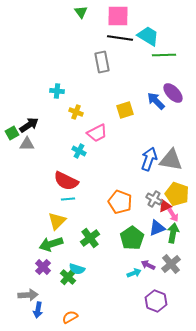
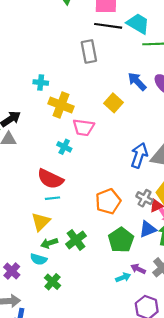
blue arrow: (156, 101) -> (137, 81), moved
yellow square: (125, 110) -> (113, 103), turned -30
yellow cross: (76, 112) -> (61, 105), size x1.6
pink trapezoid: (97, 133) -> (83, 127), turned 35
orange pentagon: (120, 202) -> (108, 201), turned 30
green arrow: (51, 244) -> (49, 243), moved, size x0.7
purple cross: (43, 267) -> (12, 271), moved
cyan semicircle: (77, 269) -> (39, 259), moved

